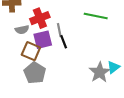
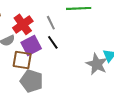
gray line: (59, 30) -> (51, 23), moved

